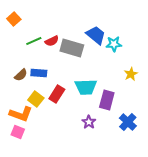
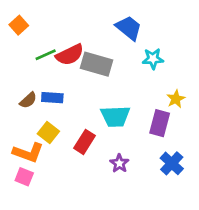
blue trapezoid: (96, 35) -> (129, 28), moved
red semicircle: (52, 41) -> (70, 55), size x1.5
red rectangle: (57, 94) -> (85, 142), moved
purple rectangle: (107, 100) -> (160, 123), moved

